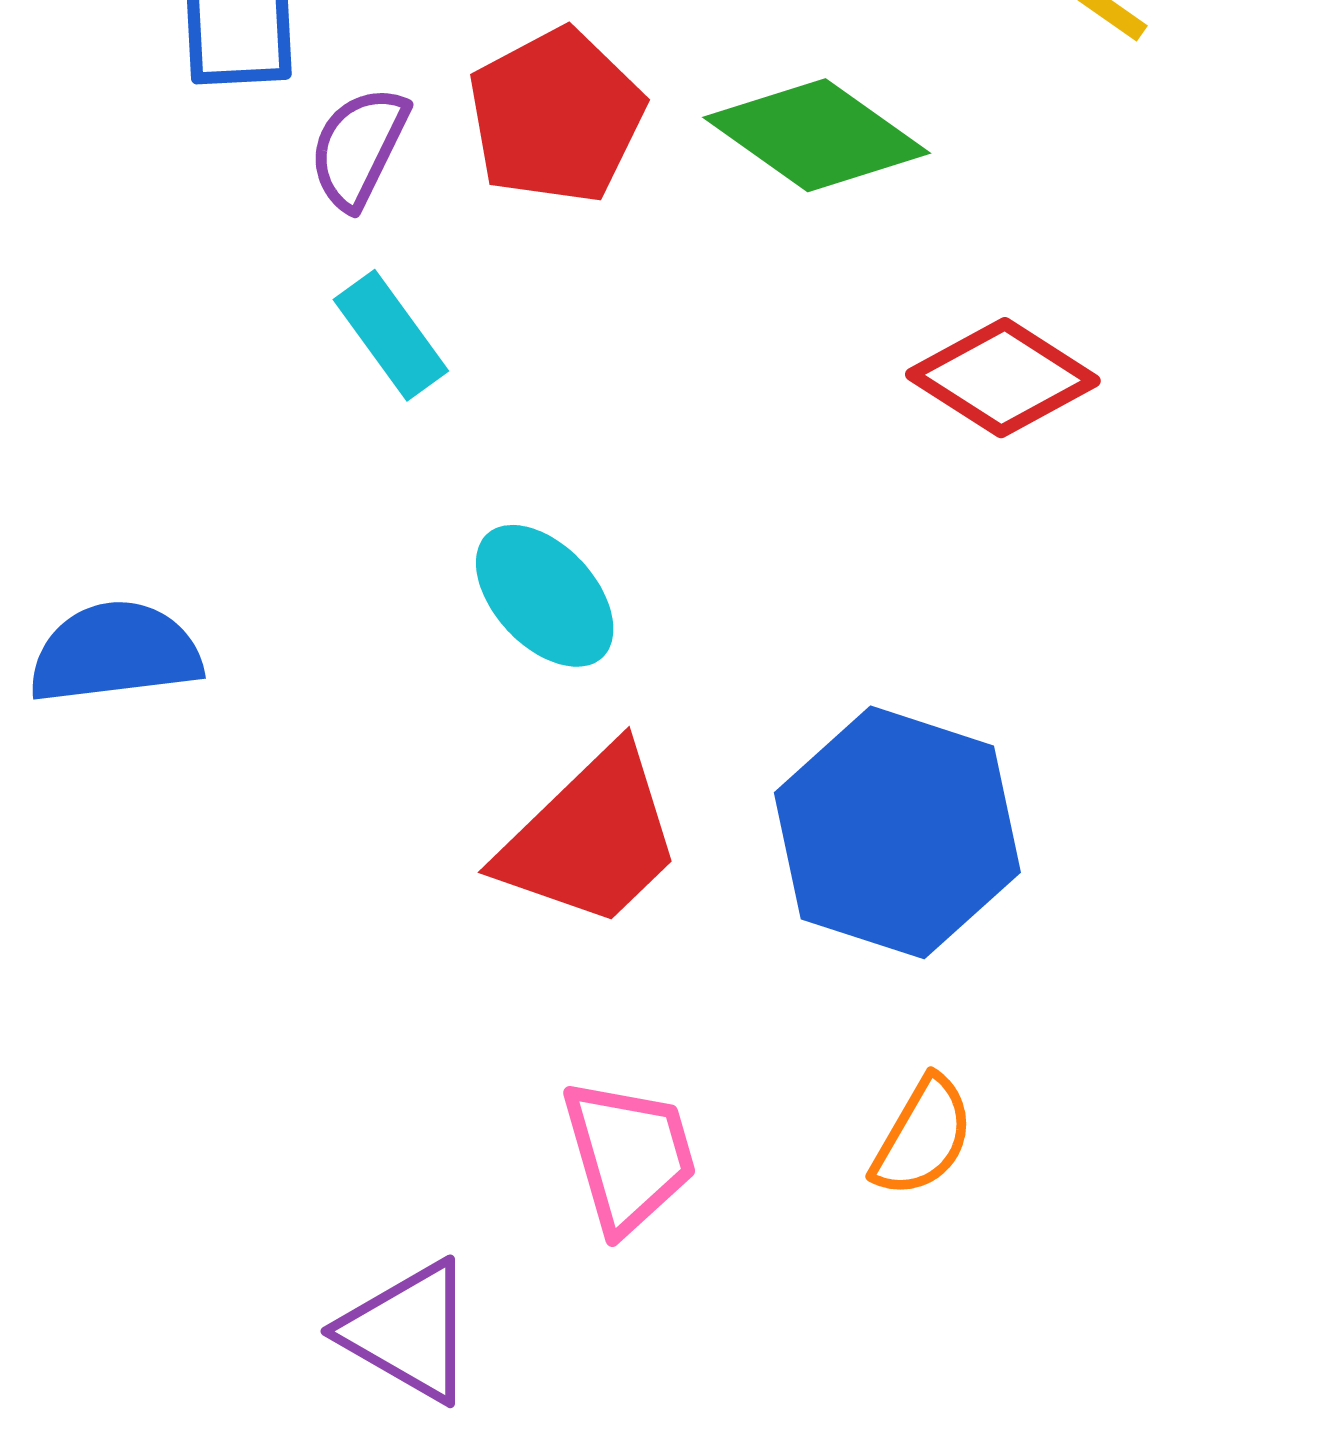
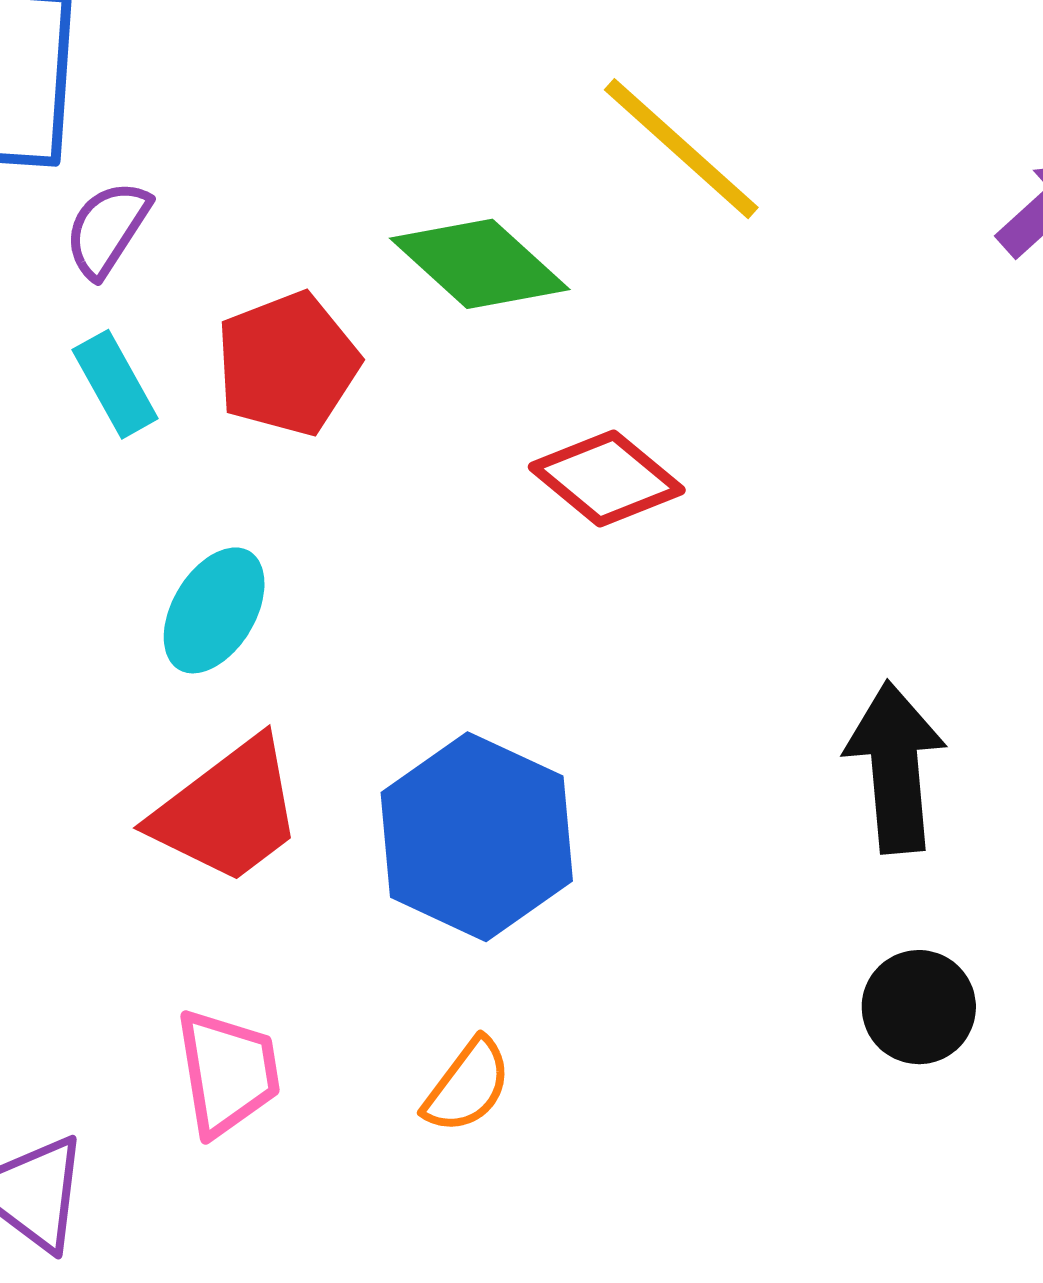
red pentagon: (556, 116) -> (287, 364), moved
cyan ellipse: (545, 596) -> (214, 610), turned 67

